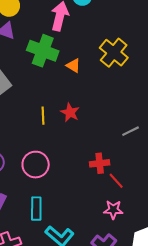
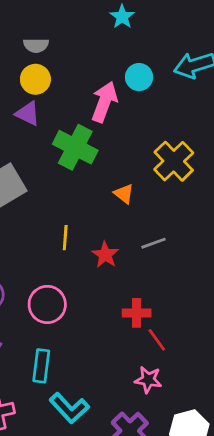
orange triangle: (73, 66) -> (124, 194), moved
red star: (70, 112) -> (105, 255), moved
gray line: (131, 131) -> (154, 243), moved

